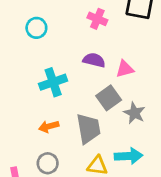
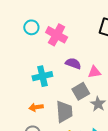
pink cross: (97, 19) -> (57, 35), moved, size x1.5
cyan circle: (36, 28) -> (31, 27), moved

